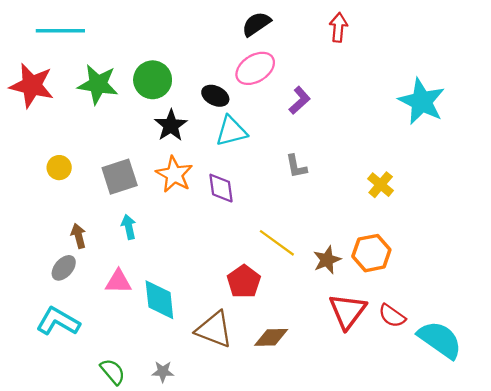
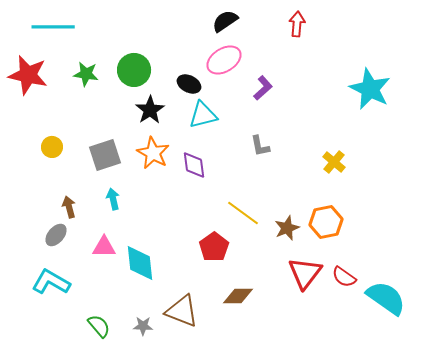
green star: (98, 84) -> (86, 74), size x0.7
brown triangle: (214, 329) -> (182, 311), moved

